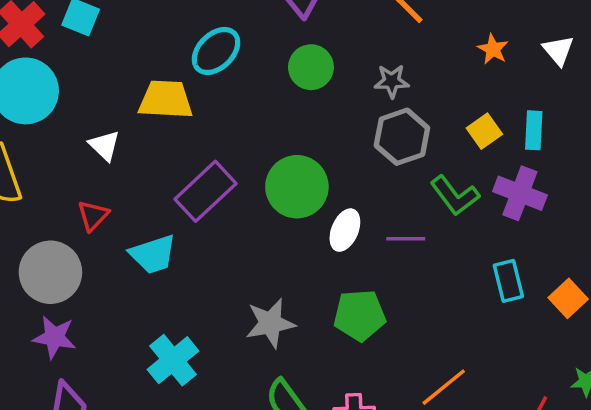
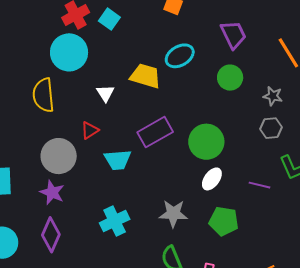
gray hexagon: (402, 137) -> (271, 128), size x0.7
white ellipse: (345, 230) -> (212, 179), moved

